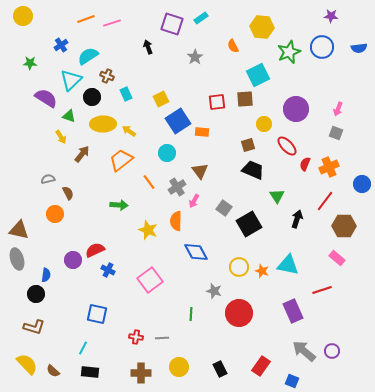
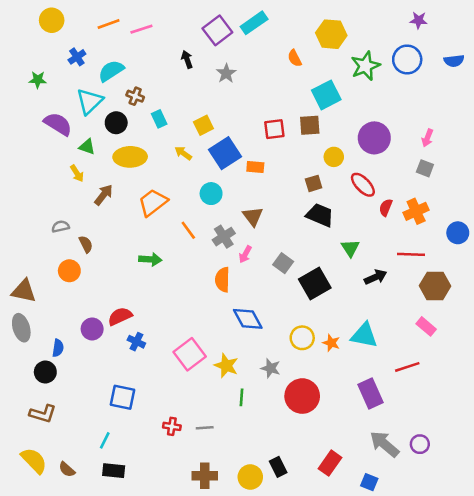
yellow circle: (23, 16) -> (52, 20), moved
cyan rectangle: (201, 18) -> (254, 23), size x1.5
purple square: (172, 24) -> (217, 30), turned 35
gray star: (195, 57) -> (226, 73), moved
yellow arrow: (129, 131) -> (183, 153), moved
red line: (325, 201) -> (411, 254), turned 55
black arrow: (297, 219) -> (376, 277), turned 48
yellow star: (148, 230) -> (226, 366), moved
yellow circle: (179, 367) -> (250, 477), moved
brown cross: (141, 373) -> (205, 476), moved

